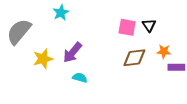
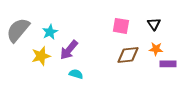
cyan star: (61, 13) -> (50, 32), moved
black triangle: (149, 25) -> (154, 24), moved

